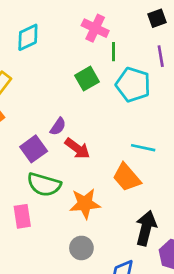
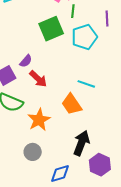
green square: (87, 79) -> (51, 29), size x1.4
cyan pentagon: (133, 85) -> (84, 37), turned 30
orange star: (85, 204) -> (39, 120), turned -30

